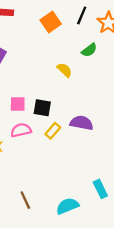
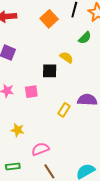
black square: (42, 108) -> (50, 71), moved
pink semicircle: (21, 130) -> (40, 149), moved

